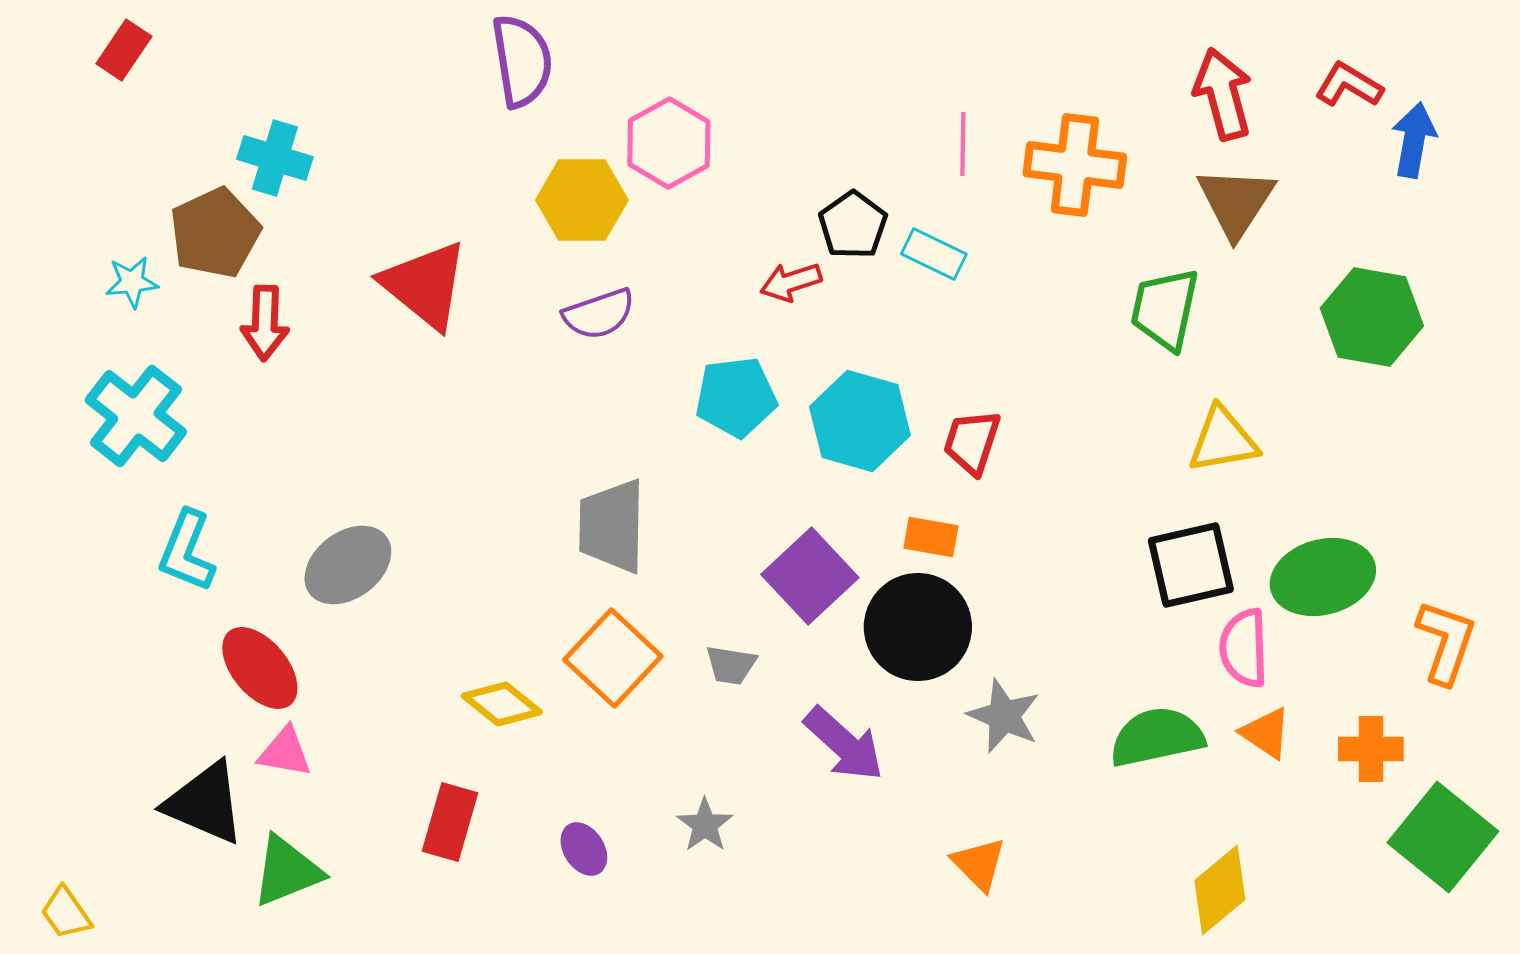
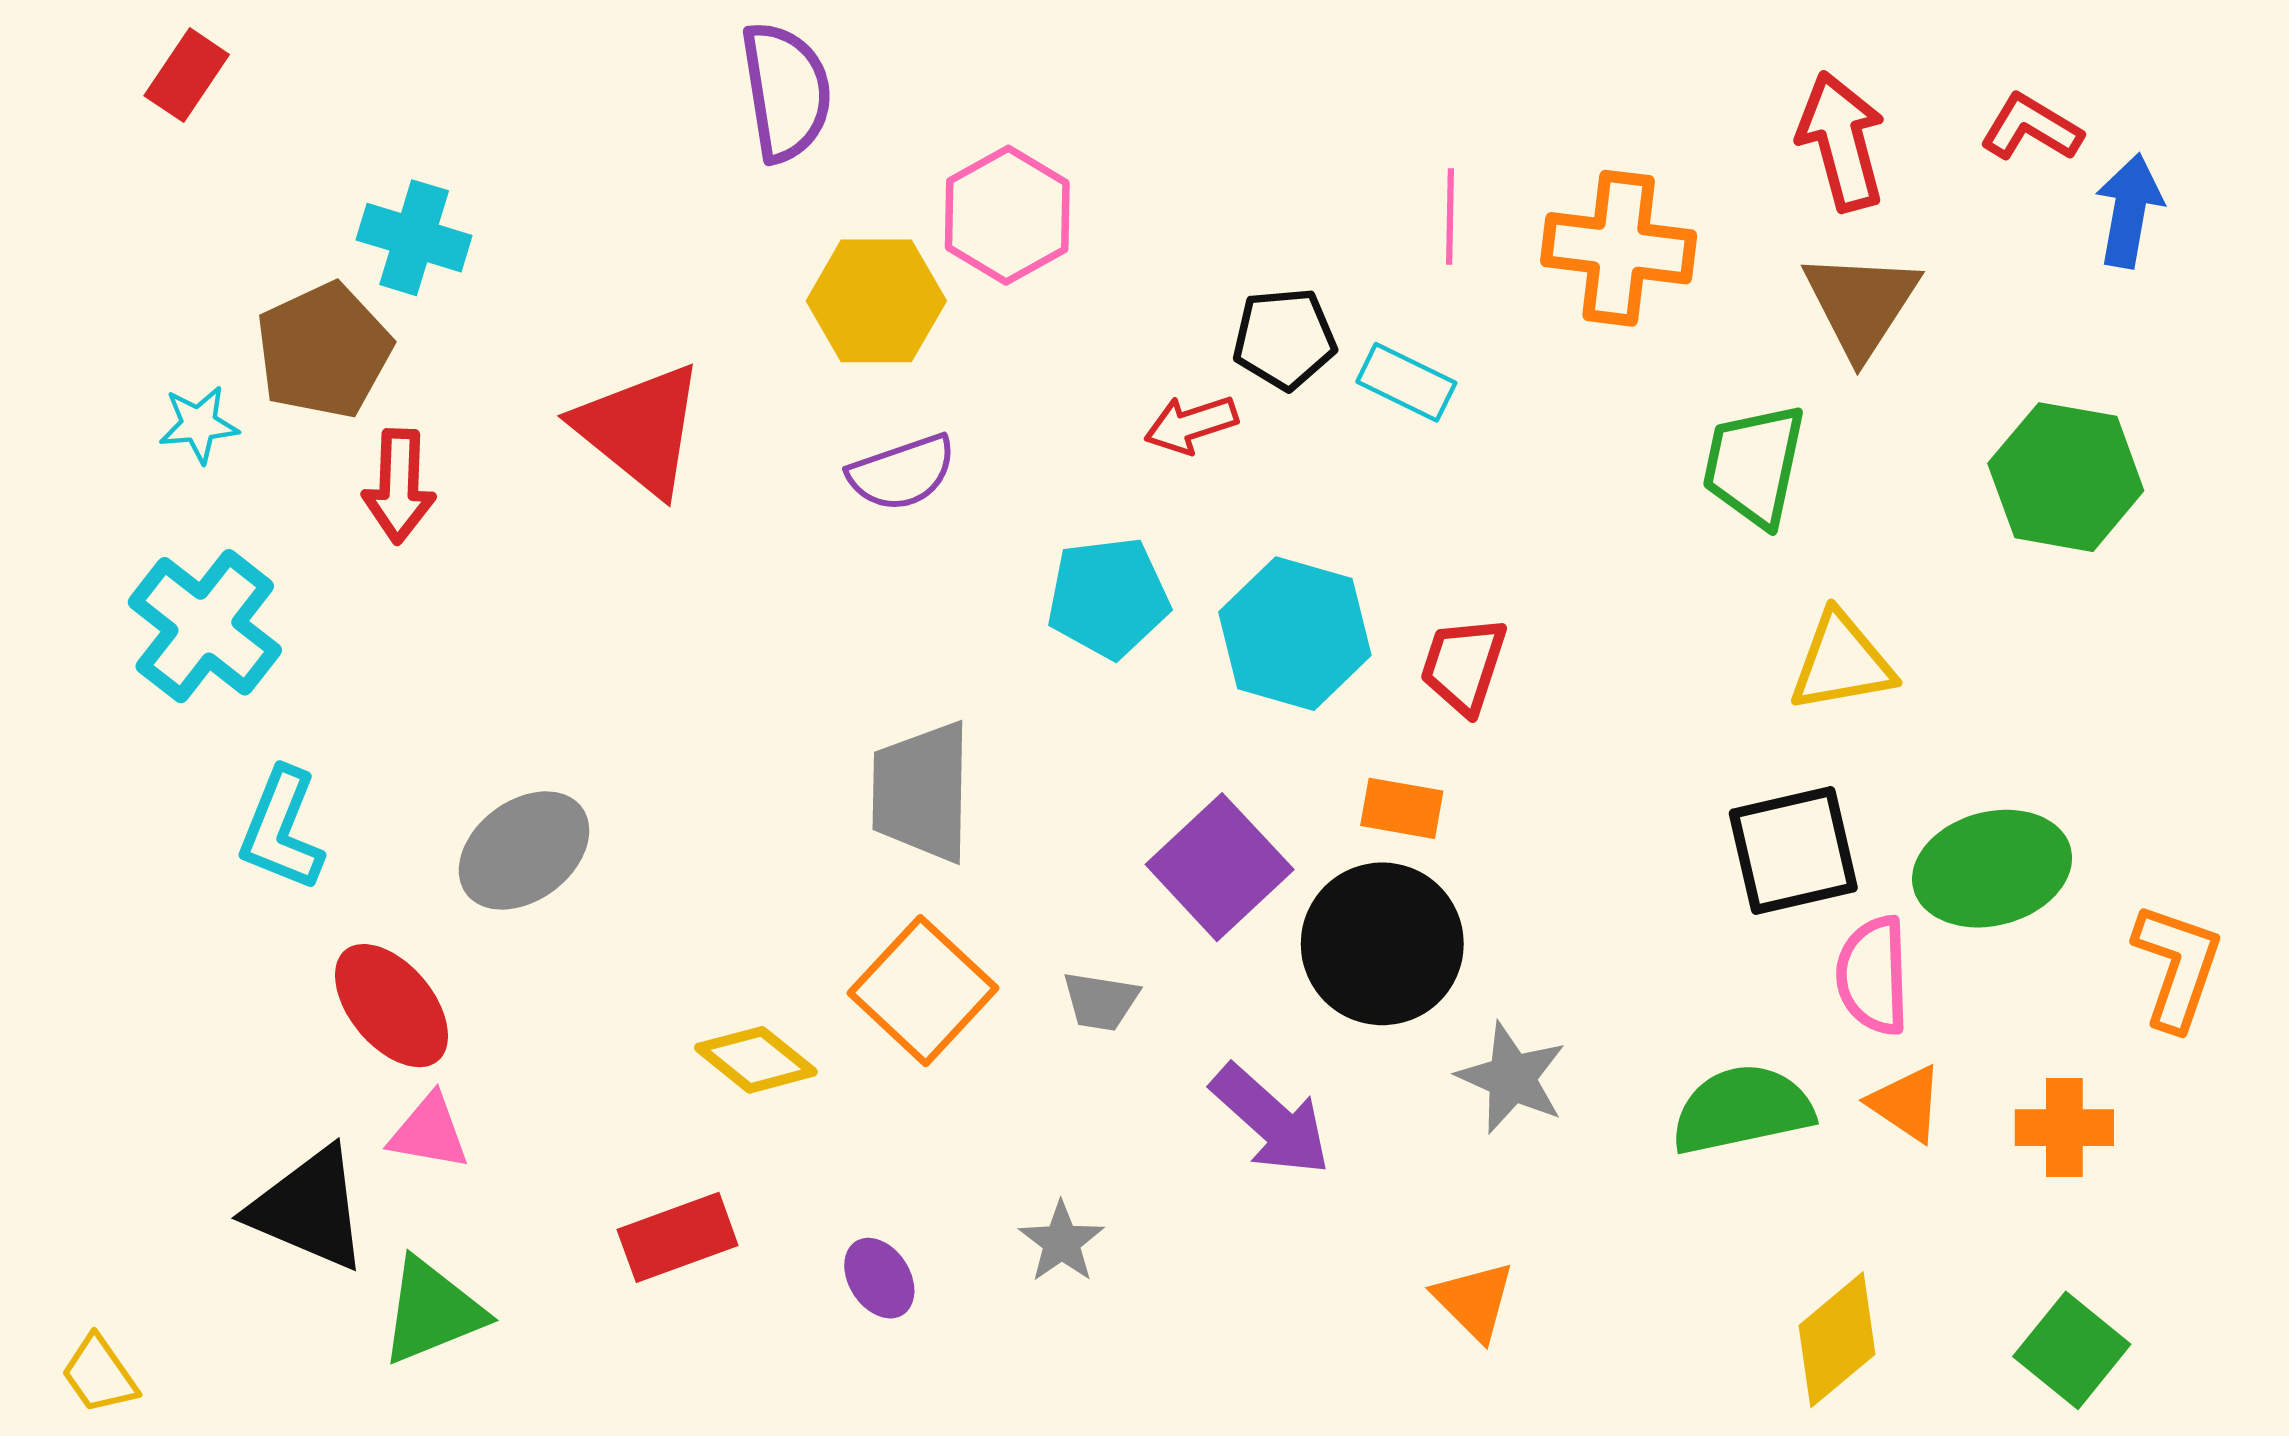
black pentagon: (853, 225) -> (1284, 339), turned 30
red rectangle: (450, 822) -> (678, 1237), turned 54
green square: (1443, 837) -> (2072, 1350), moved, size x0.7

